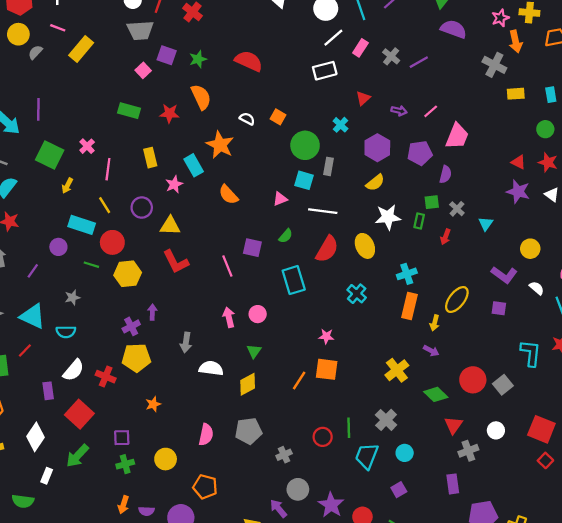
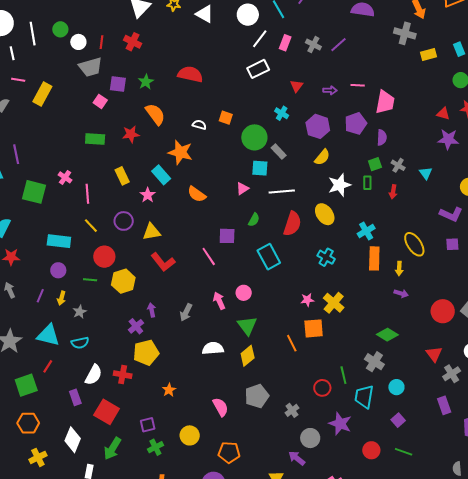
pink line: (431, 111) -> (358, 85), turned 56
gray rectangle: (328, 166) -> (279, 152), turned -42
yellow arrow: (67, 186) -> (61, 298), moved
cyan rectangle: (82, 225) -> (59, 241), moved
yellow ellipse: (457, 300) -> (414, 244), turned -60
gray arrow: (186, 342) -> (186, 312), moved, turned 30
green triangle: (254, 351) -> (247, 326), size x1.5
yellow cross: (397, 370) -> (334, 303), moved
orange line: (299, 381) -> (292, 343), turned -48
green diamond: (436, 394) -> (387, 335), moved
pink semicircle: (206, 435) -> (220, 407), turned -30
purple star: (331, 505) -> (340, 424), moved

